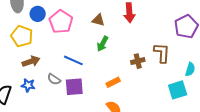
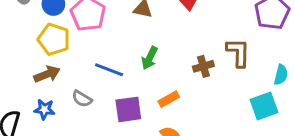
yellow pentagon: (22, 36) -> (54, 39), moved
green arrow: (103, 44) -> (150, 58), moved
purple square: (74, 87) -> (128, 109), moved

